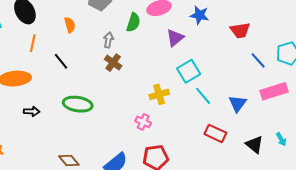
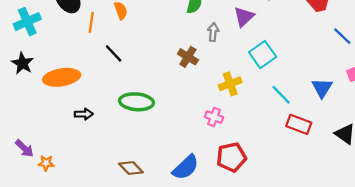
gray arrow: (108, 40) -> (213, 32), moved
orange line: (33, 43) -> (91, 22), moved
brown cross: (113, 63) -> (188, 57), moved
cyan line: (203, 96) -> (281, 95), moved

